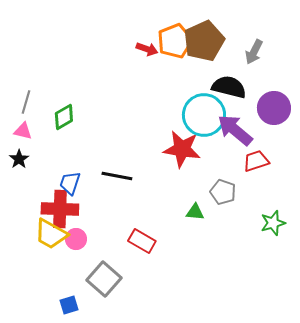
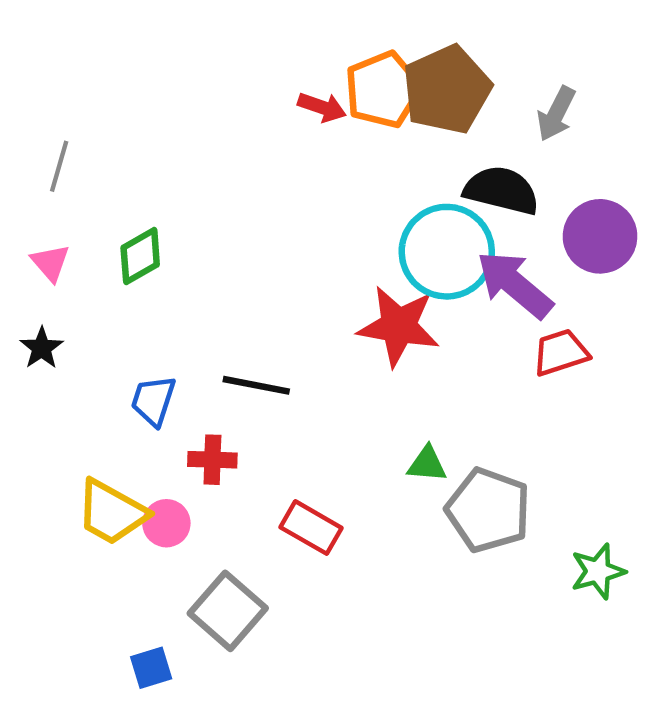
gray line: (26, 102) -> (59, 166), moved
pink triangle: (23, 131) -> (50, 263), moved, turned 36
gray pentagon: (223, 192) -> (488, 510), moved, size x1.5
red cross: (60, 209) -> (212, 460), moved, size x0.6
green star: (273, 223) -> (598, 571), moved

